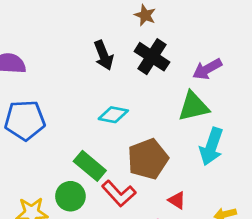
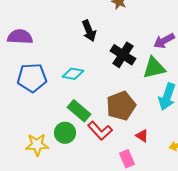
black cross: (152, 57) -> (123, 55), moved
cyan diamond: (113, 115) -> (73, 74), moved

